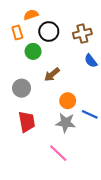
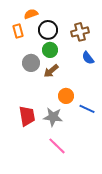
green circle: (33, 51) -> (50, 50), moved
gray circle: (22, 88) -> (31, 63), moved
gray star: (66, 123) -> (53, 117), moved

